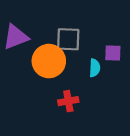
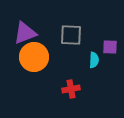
orange circle: (49, 61) -> (34, 57), moved

